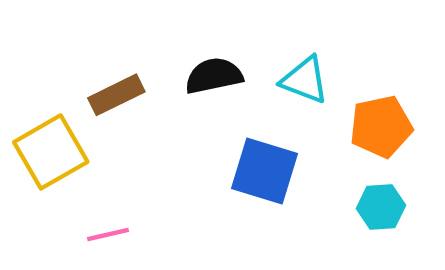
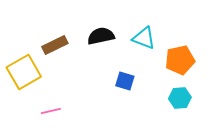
blue square: (265, 171) -> (125, 81), size x0.6

